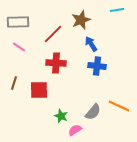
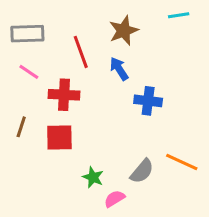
red line: (53, 34) -> (81, 52), turned -65
blue arrow: (91, 44) -> (119, 69), moved
red cross: (56, 63) -> (64, 95), moved

